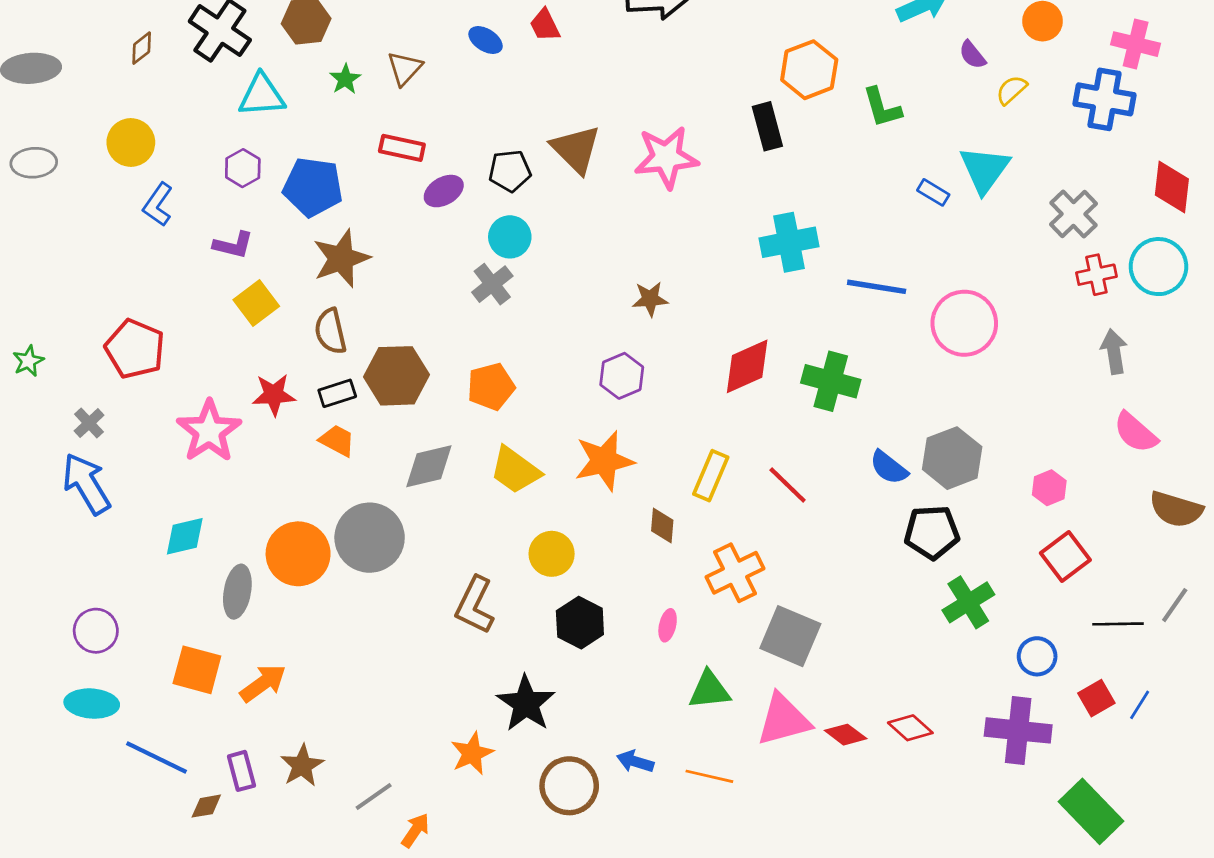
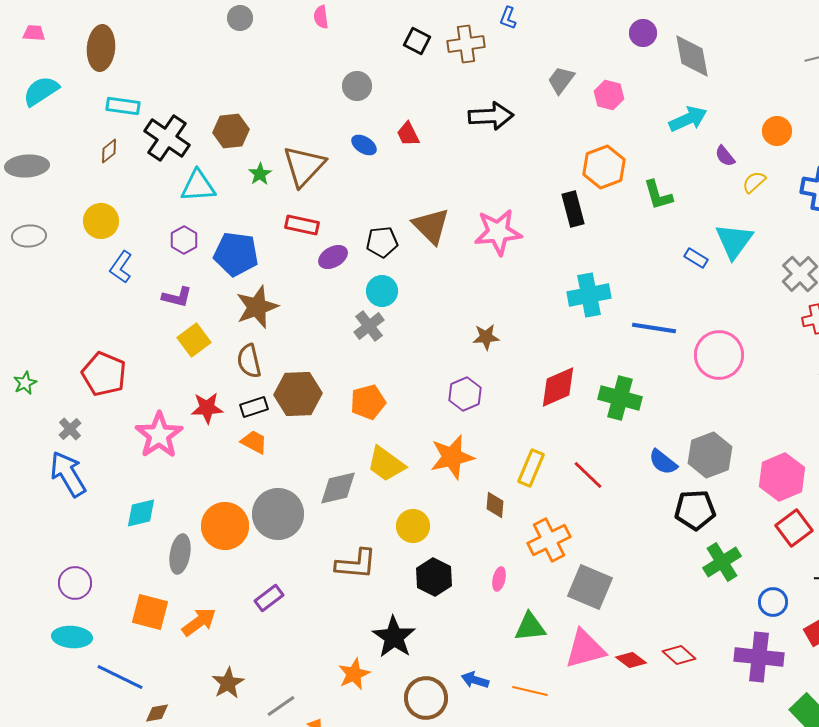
brown triangle: (405, 68) -> (304, 166), size x1.6
gray diamond: (429, 466) -> (338, 488), moved
pink hexagon: (1049, 488) -> (782, 477), size x1.8
brown L-shape: (475, 605) -> (356, 564), turned -111
purple rectangle: (241, 771) -> (269, 598), moved, turned 68

